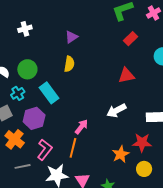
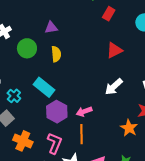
purple triangle: (71, 37) -> (51, 27), turned 40
green circle: (27, 69) -> (27, 48), moved
purple hexagon: (34, 118) -> (57, 112), moved
pink arrow: (81, 127) -> (84, 111), turned -133

